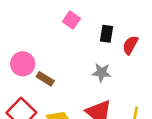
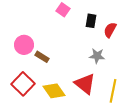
gray star: (101, 73) -> (97, 56), moved

